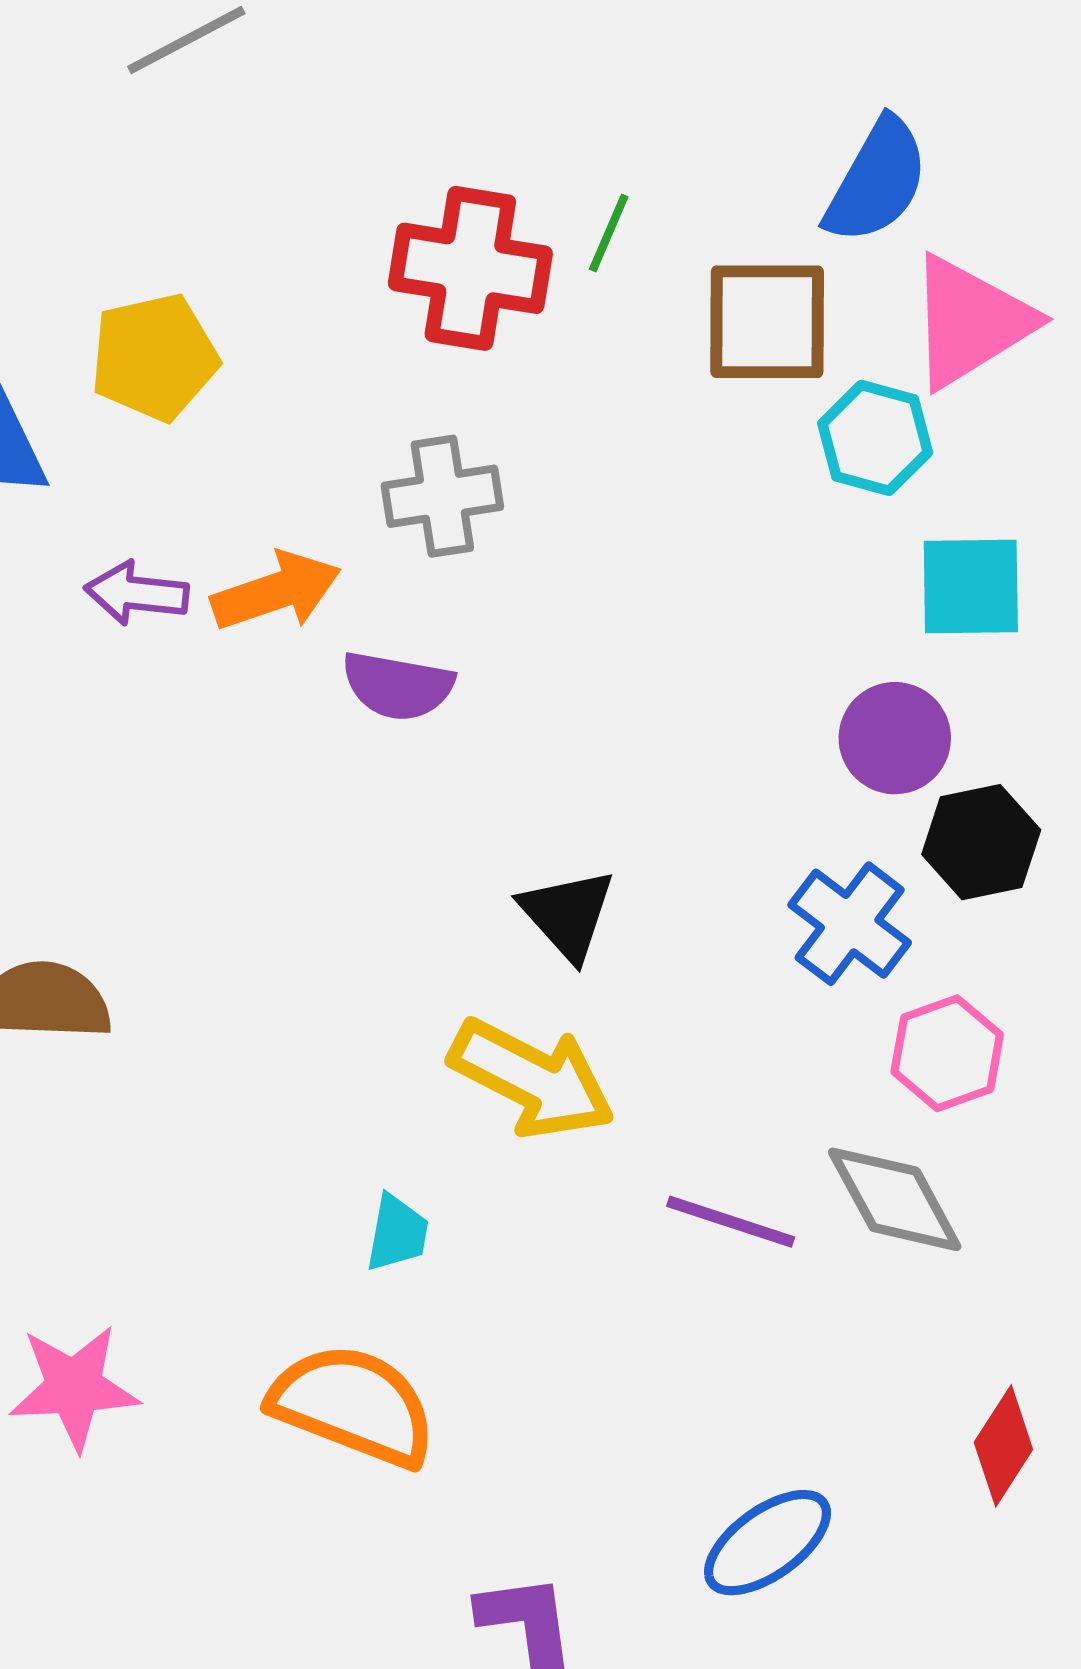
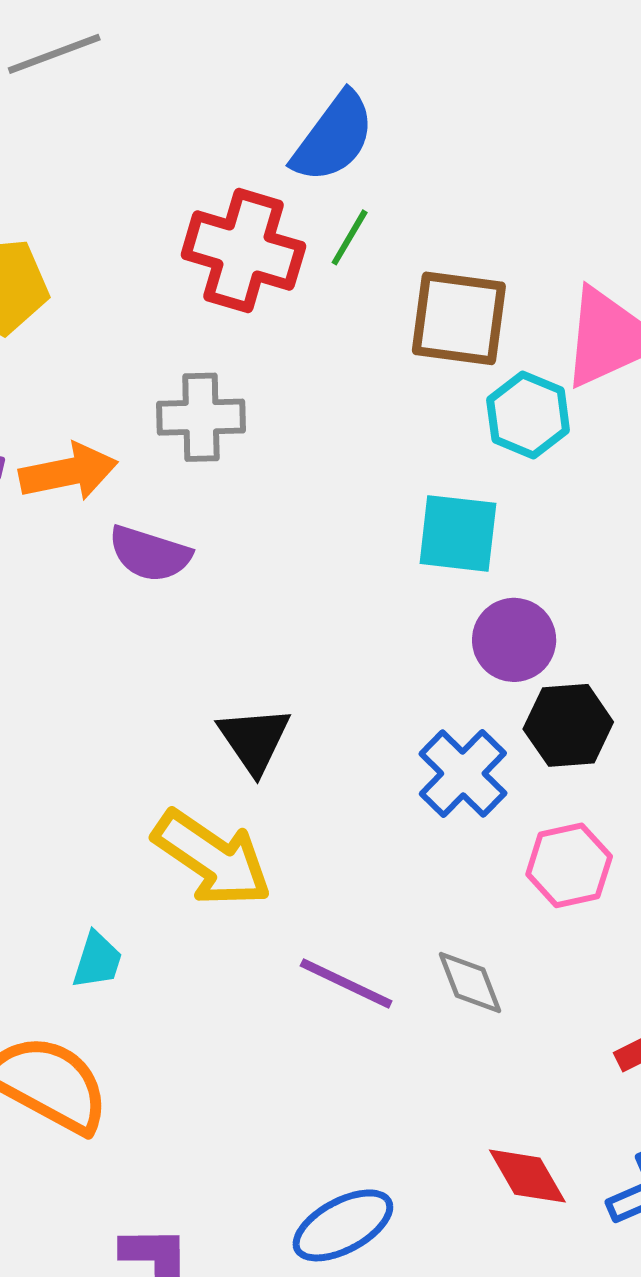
blue semicircle: (877, 181) -> (333, 137), moved
cyan square: (971, 587) -> (458, 533), moved
pink hexagon: (947, 1053) -> (569, 865), moved
gray diamond: (895, 1199) -> (470, 983), size x0.7
red diamond: (1003, 1446) -> (527, 1176), turned -70

